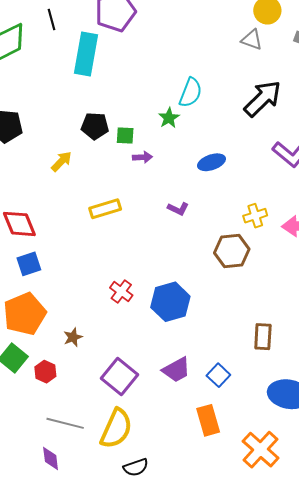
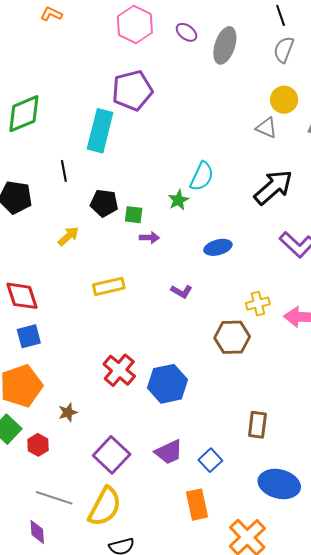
black line: (51, 19) -> (64, 171), moved
red cross: (121, 292) -> (119, 370), size x1.4

